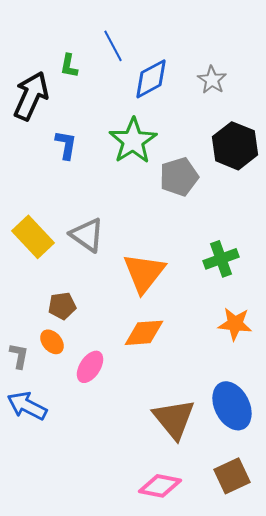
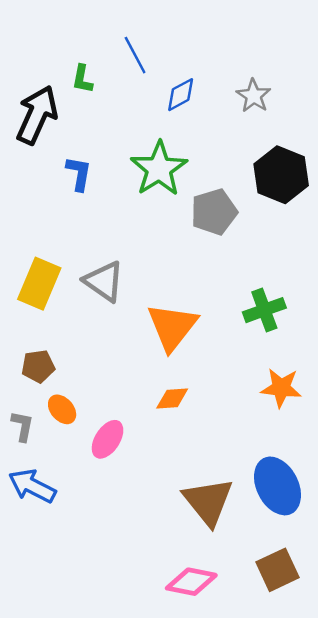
blue diamond: (151, 79) -> (181, 95), size x0.7
yellow rectangle: (33, 237) -> (39, 284), turned 66
brown pentagon: (62, 306) -> (38, 366), moved
orange diamond: (144, 333) -> (172, 399), size x0.7

